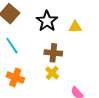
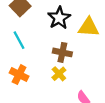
yellow triangle: (75, 27) -> (89, 27), size x1.5

